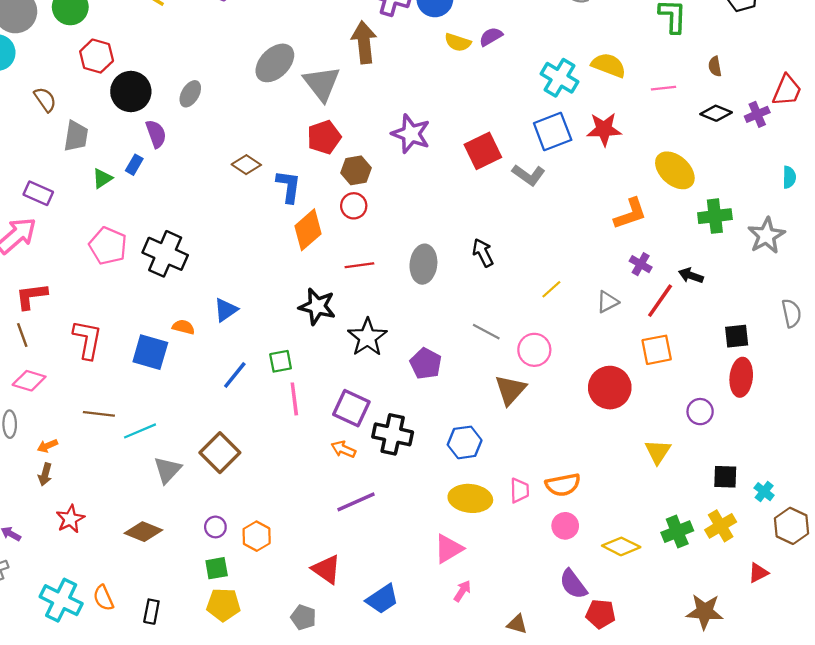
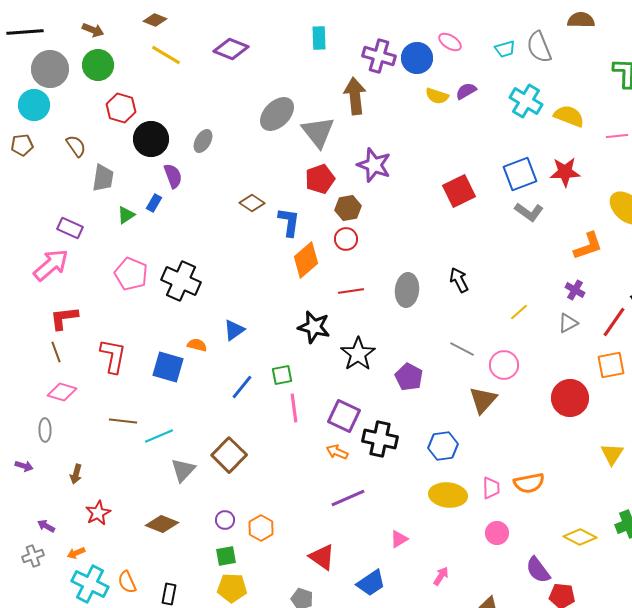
cyan cross: (559, 78) -> (526, 101), moved
purple star: (411, 134) -> (374, 165), moved
gray L-shape: (529, 175) -> (529, 212), moved
purple cross: (641, 264) -> (575, 290), moved
orange arrow: (47, 446) -> (76, 553), moved
pink circle: (565, 526) -> (497, 533), moved
pink triangle: (449, 549) -> (399, 539), moved, size x0.7

